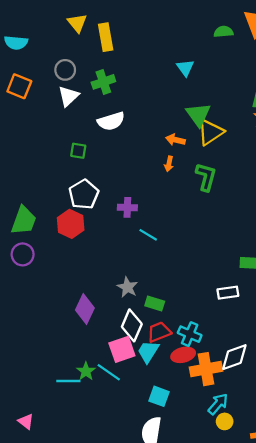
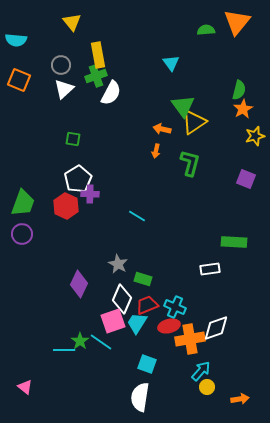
yellow rectangle: (106, 37) -> (98, 55), moved
white semicircle: (111, 121) -> (111, 93), moved, turned -45
purple cross: (127, 207) -> (90, 194), moved

